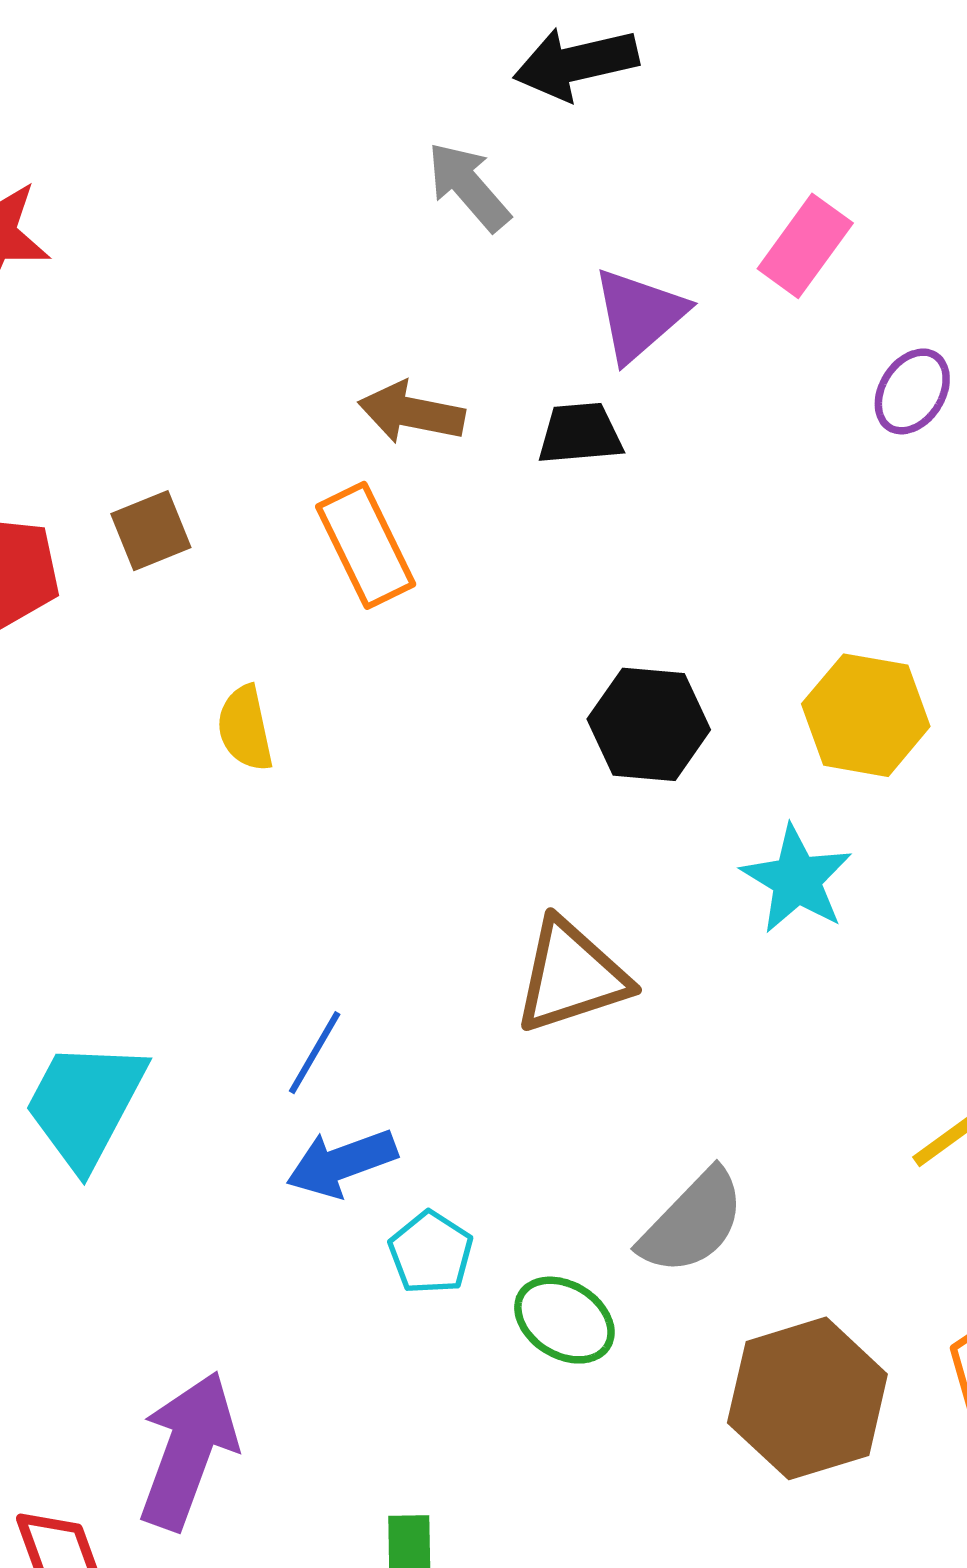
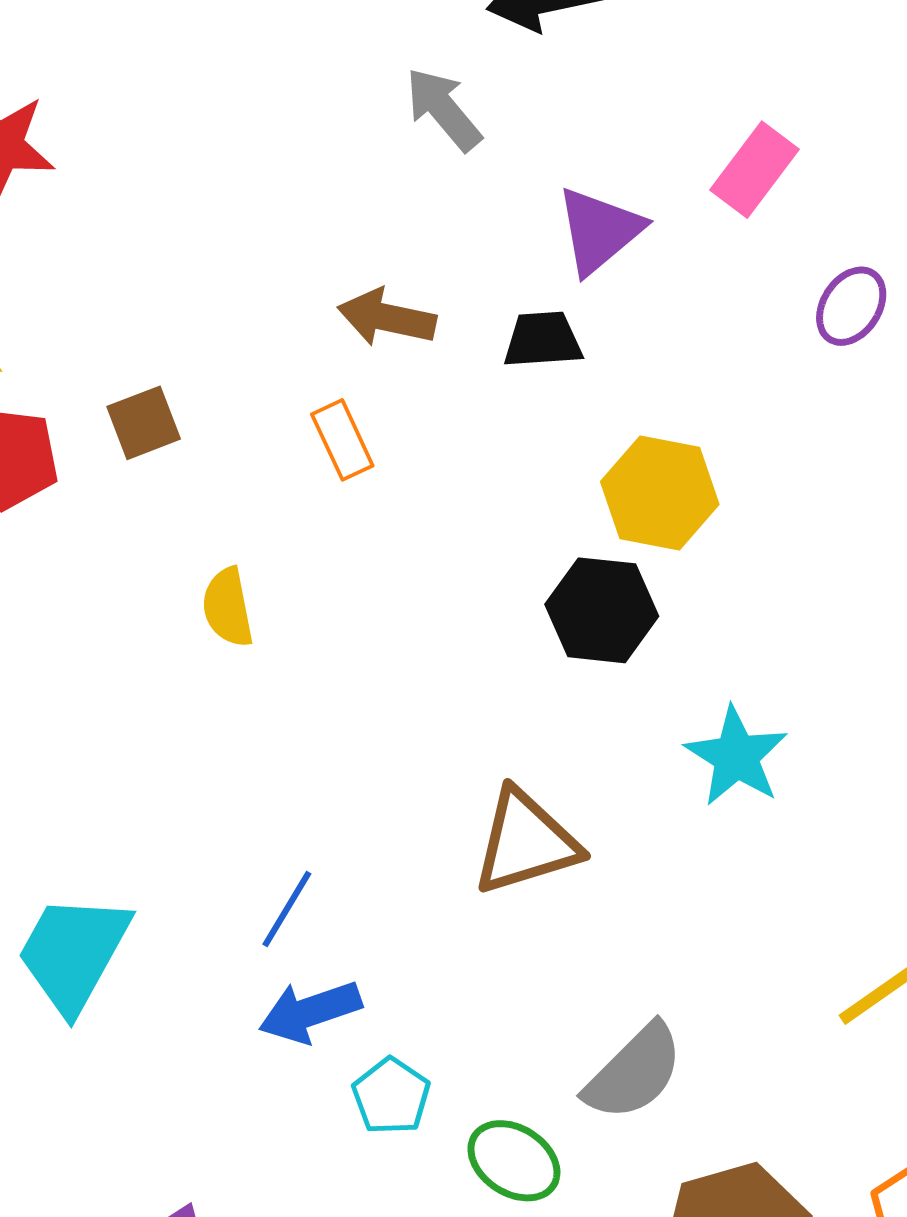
orange rectangle: (366, 545) -> (342, 440), size x0.7
yellow hexagon: (866, 715) -> (660, 493), moved

